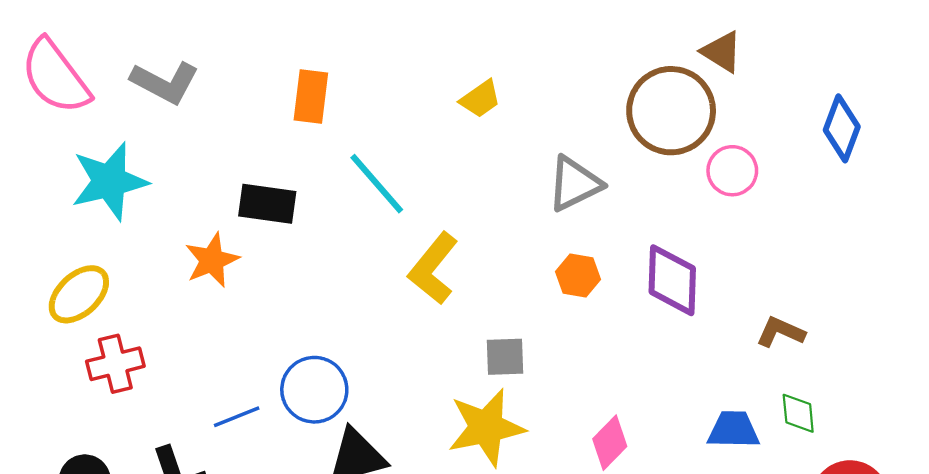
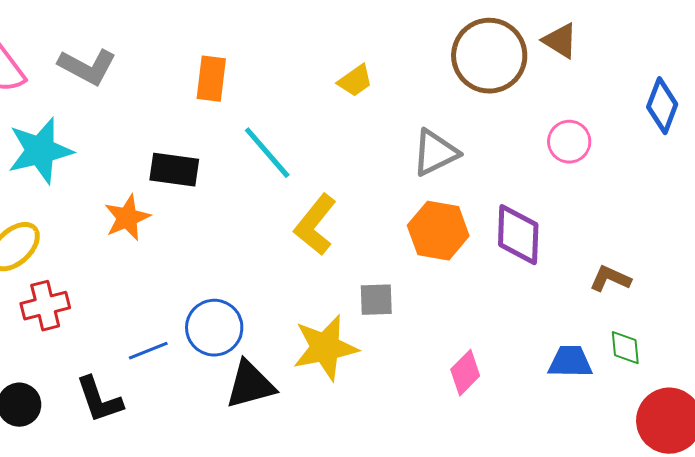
brown circle: (671, 111) -> (489, 56), moved
orange hexagon: (578, 275) -> (438, 231), size x1.6
yellow star: (486, 427) -> (325, 348), moved

